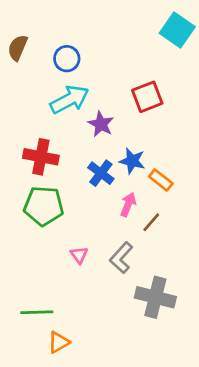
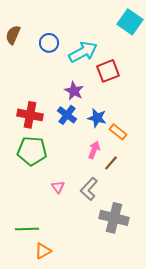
cyan arrow: (70, 100) -> (83, 52), moved
blue cross: (101, 173) -> (67, 115), moved

